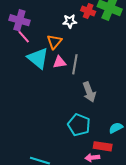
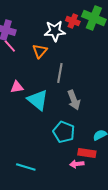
white star: (70, 21) -> (55, 31), size x1.5
cyan triangle: (38, 58) -> (38, 100), moved
pink triangle: (59, 62) -> (17, 87), moved

